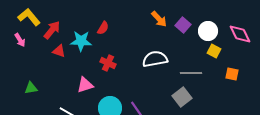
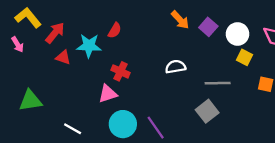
white semicircle: (155, 59) -> (175, 67), size x0.7
pink triangle: (85, 85) -> (108, 94), moved
green triangle: (31, 88) -> (30, 101), size x1.5

